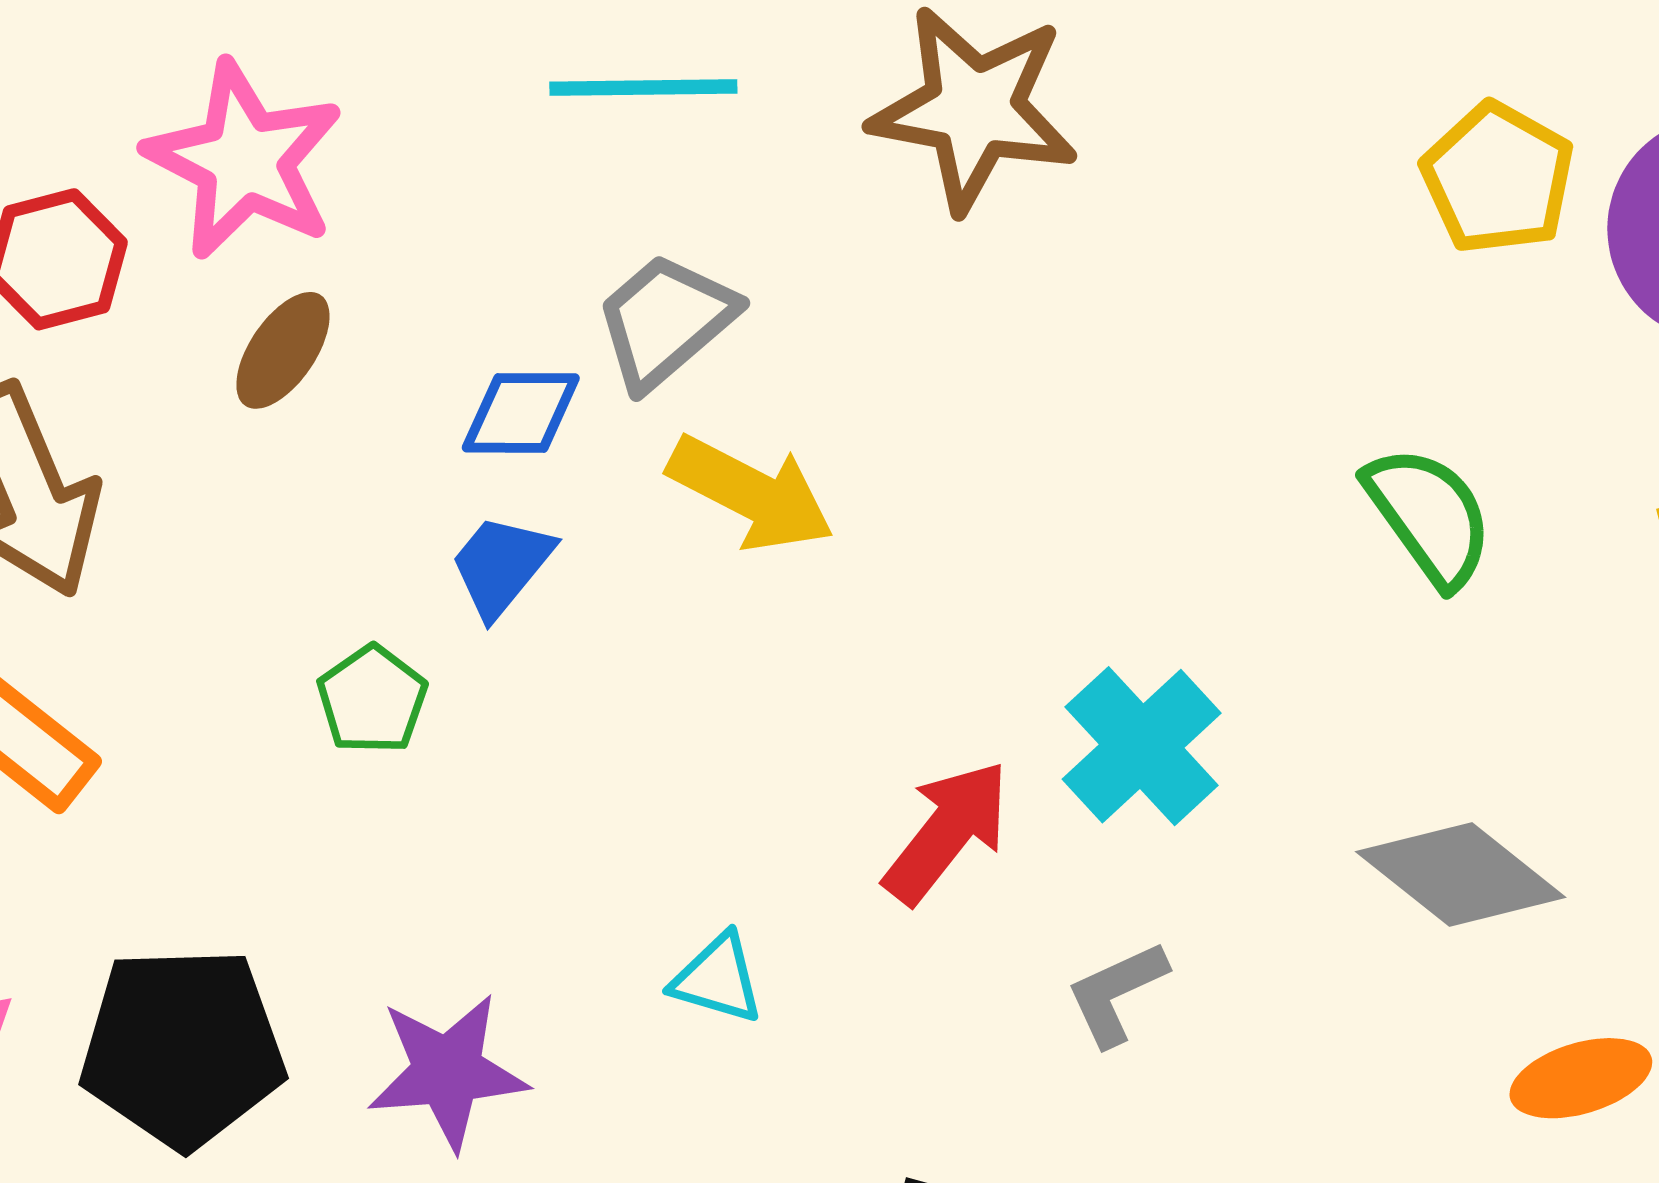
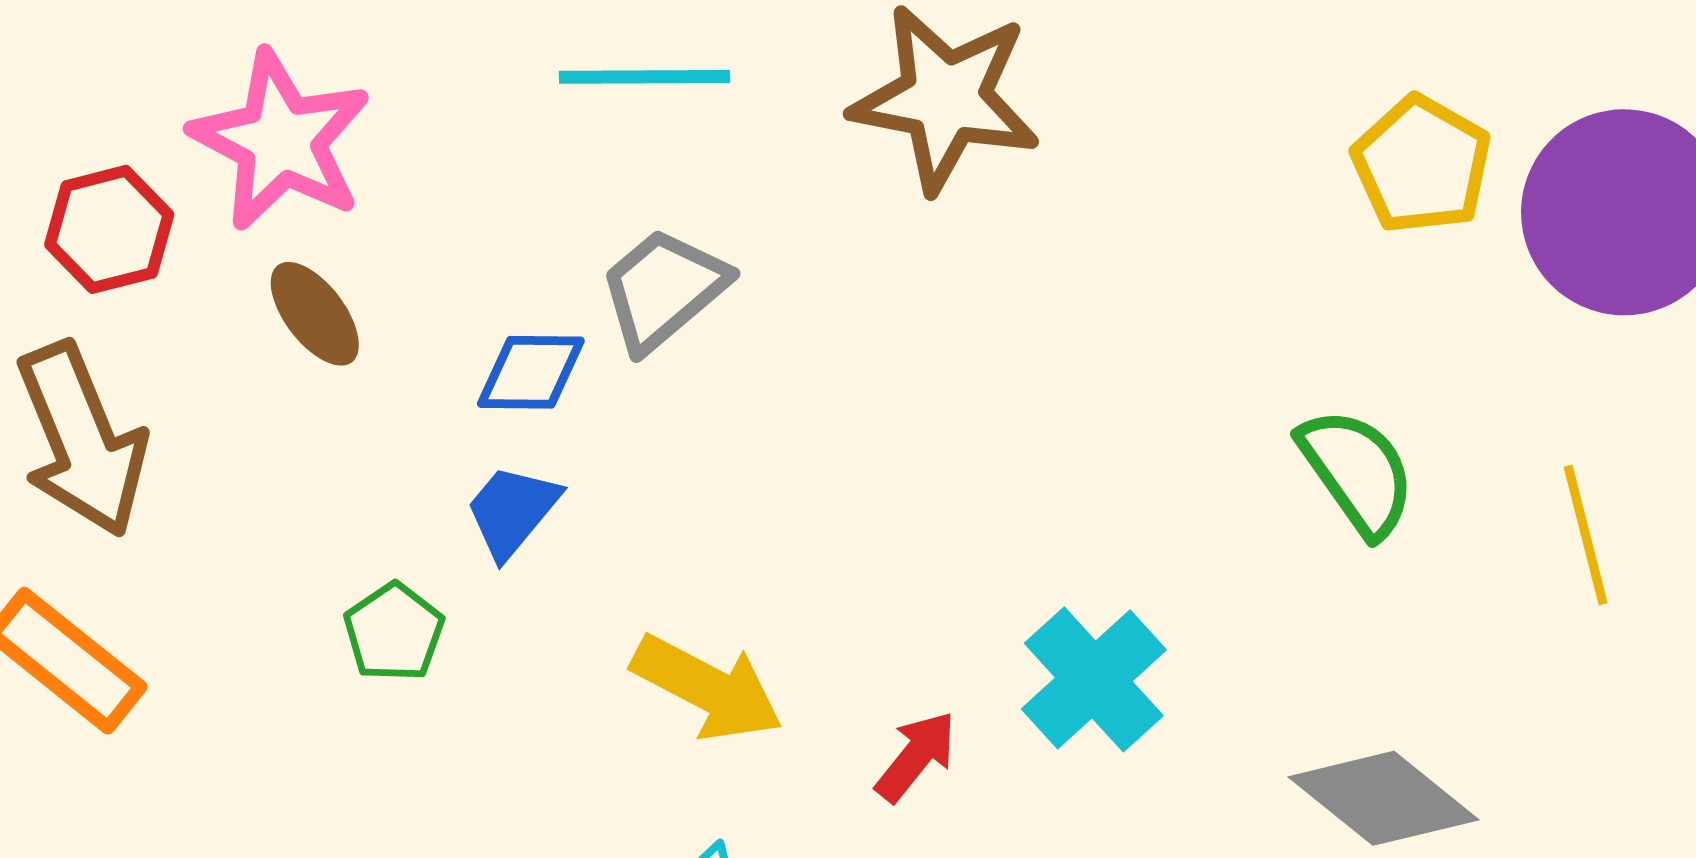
brown ellipse: (283, 350) -> (315, 314), turned -72
yellow arrow: (751, 493) -> (707, 688), moved
red arrow: (947, 832) -> (916, 756), size x0.7

